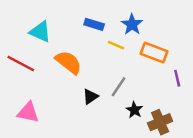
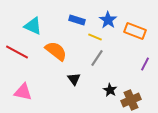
orange rectangle: (154, 53) -> (135, 31), moved
purple line: (177, 78) -> (145, 64), turned 40
gray line: (118, 87) -> (97, 58), moved
black triangle: (90, 96) -> (74, 79), turned -32

